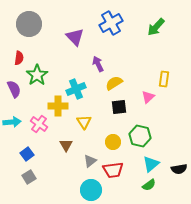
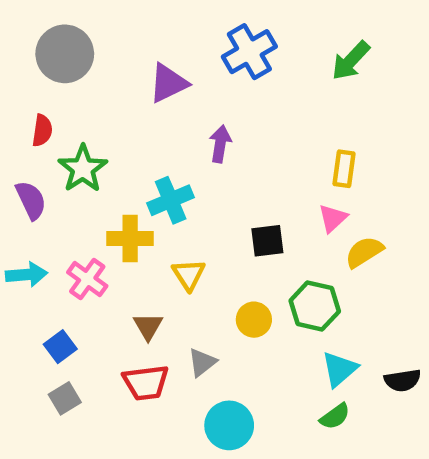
purple triangle: (75, 37) -> (168, 83), turned 48
purple arrow: (98, 64) -> (220, 144), turned 35
yellow rectangle: (164, 79) -> (344, 169), moved
yellow semicircle: (114, 83) -> (364, 252), moved
red trapezoid: (113, 170) -> (146, 383), moved
cyan circle: (91, 190) -> (229, 425), moved

